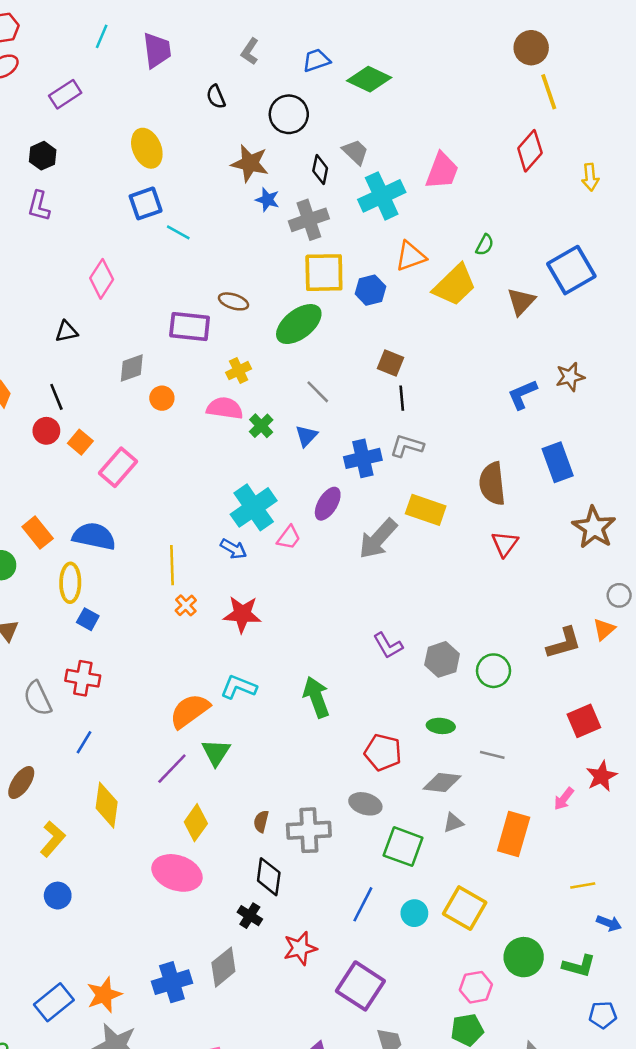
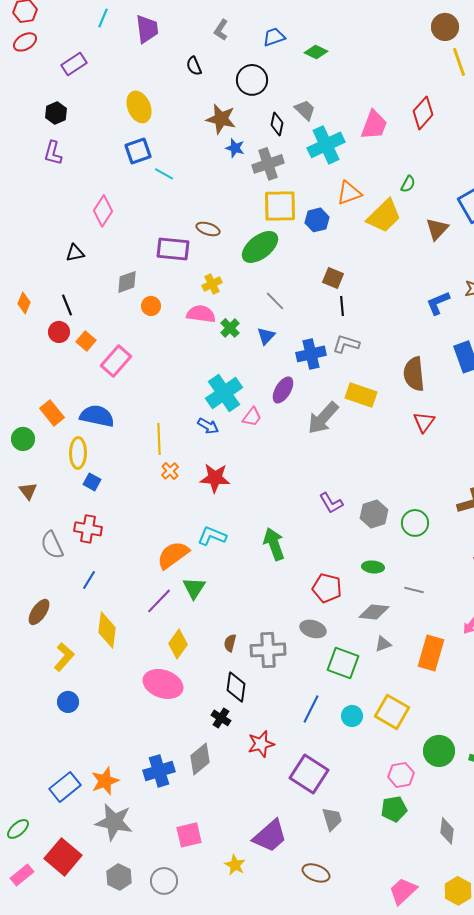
green diamond: (369, 79) -> (316, 52), size x0.7
red diamond: (530, 151) -> (423, 113), moved

